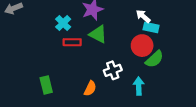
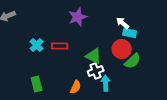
cyan cross: (63, 23) -> (37, 45), moved
green triangle: (98, 34) -> (94, 56), moved
cyan arrow: (139, 86) -> (106, 83), moved

